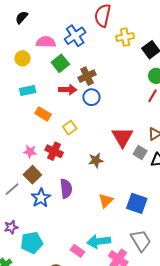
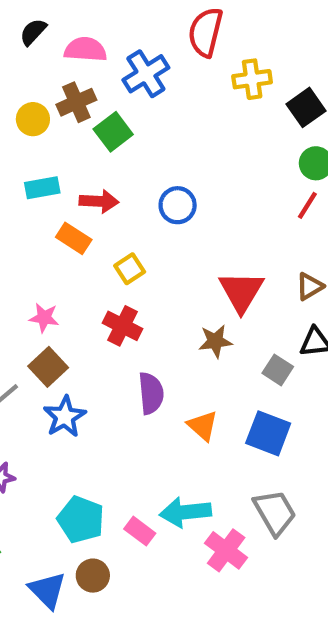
pink semicircle: (46, 42) -> (85, 49), moved
brown cross: (87, 76) -> (76, 102), moved
red arrow: (68, 90) -> (99, 201), moved
red cross: (54, 151) -> (122, 326), moved
gray square: (140, 152) -> (278, 370), moved
brown star: (96, 160) -> (215, 341), moved
purple semicircle: (66, 189) -> (151, 393), moved
orange triangle: (106, 201) -> (203, 426), turned -35
cyan pentagon: (32, 243) -> (81, 520), moved, turned 30

